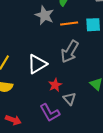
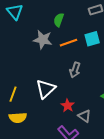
gray arrow: (70, 52) -> (75, 70), size x0.7

